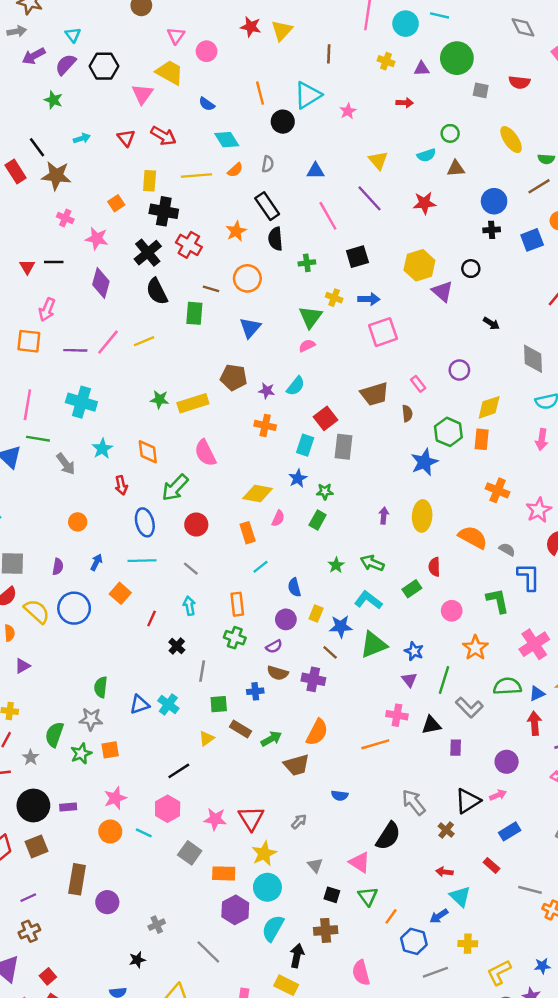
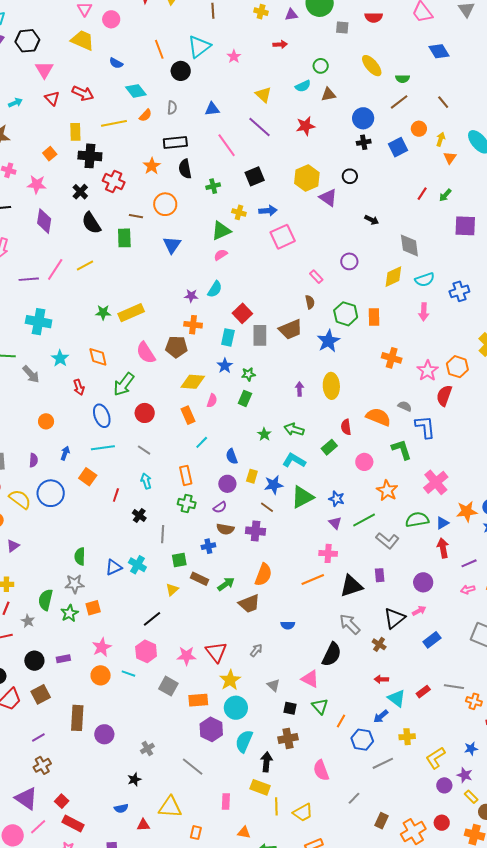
pink triangle: (142, 94) -> (44, 70), moved
black rectangle: (267, 206) -> (175, 142), turned -55
black cross: (148, 253) -> (80, 192), size x0.7
green triangle: (311, 317) -> (221, 231), turned 35
brown pentagon: (234, 377) -> (176, 347), moved
brown trapezoid: (374, 394) -> (291, 329), moved
yellow diamond: (489, 407) -> (393, 277), moved
orange semicircle: (473, 537) -> (378, 417), moved
green line: (444, 680) -> (364, 520), turned 50
black triangle: (431, 725) -> (351, 586), moved, size x1.4
black circle: (33, 806) -> (34, 661), size x0.7
red rectangle: (491, 865) -> (423, 692), moved, turned -72

